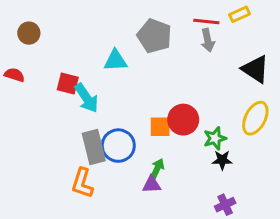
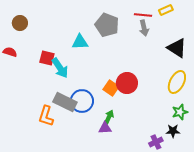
orange square: (160, 127) -> (111, 88), turned 35
green star: (215, 138) -> (180, 112), moved
gray rectangle: (94, 147) -> (65, 102), turned -50
black star: (222, 160) -> (173, 131), moved
orange L-shape: (82, 183) -> (46, 116), moved

